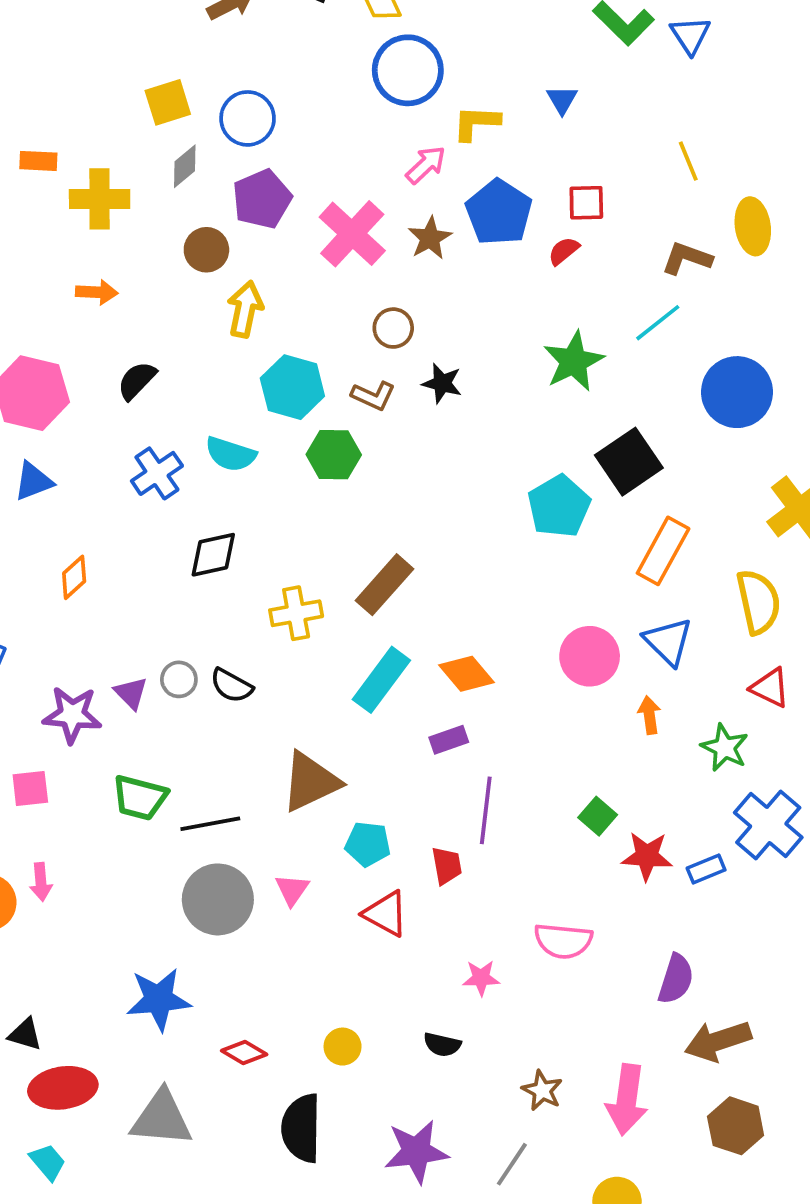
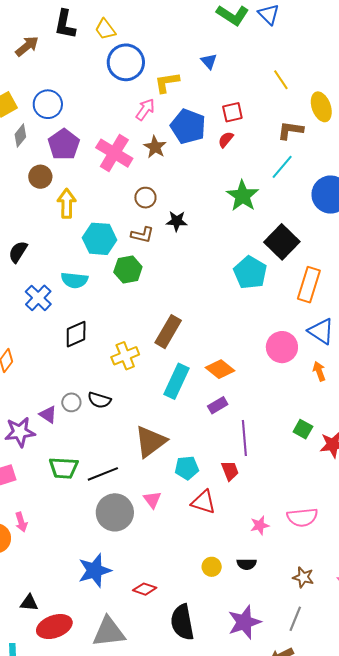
pink semicircle: (563, 941) -> (302, 517), moved
yellow circle: (343, 1047) -> (212, 567), moved

